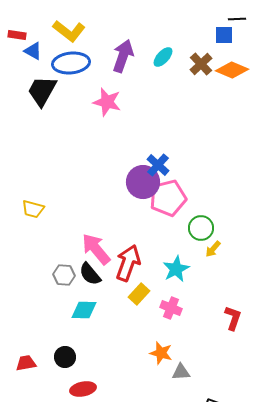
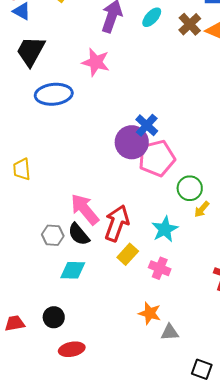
blue ellipse: (71, 63) -> (54, 94), moved
yellow trapezoid: (33, 209) -> (22, 169), turned 70

